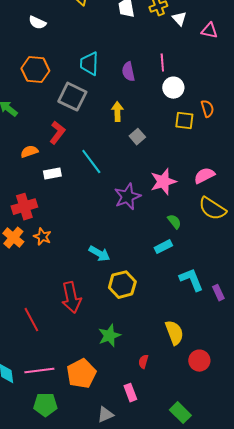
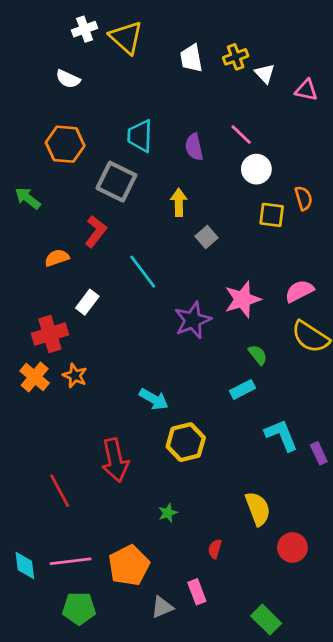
pink line: (162, 63) -> (241, 134), turned -42
white rectangle: (52, 174) -> (87, 302), moved, turned -42
green star: (109, 336) -> (168, 513), size x0.6
gray triangle: (105, 415) -> (162, 607), moved

